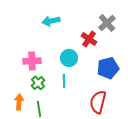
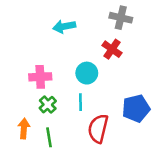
gray cross: (107, 23) -> (121, 18), moved, turned -36
blue pentagon: (108, 68) -> (136, 108), moved
red semicircle: (98, 102) -> (98, 129), moved

